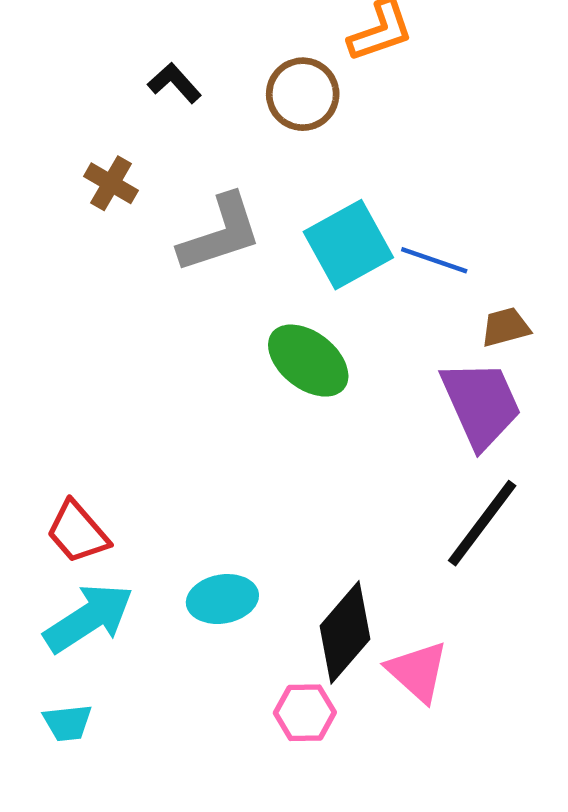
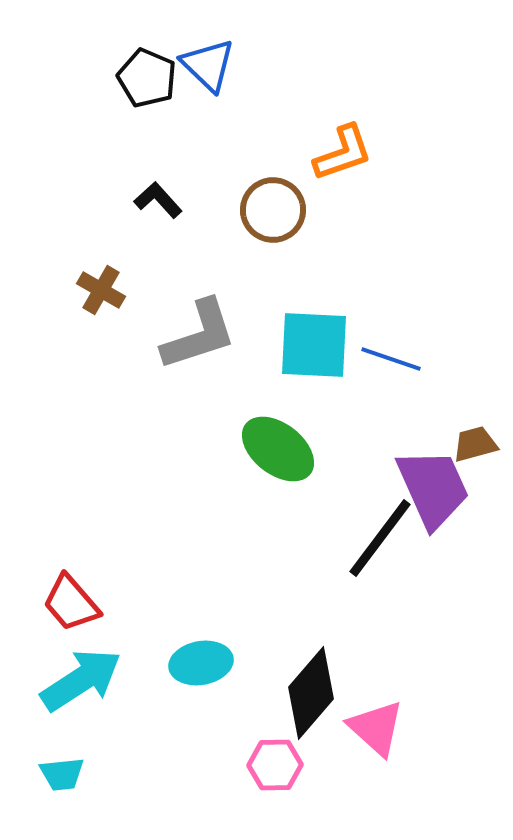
cyan square: (348, 245) -> (314, 345), turned 32
brown trapezoid: (506, 327) -> (475, 444), moved
black line: (482, 523) -> (380, 538), moved

